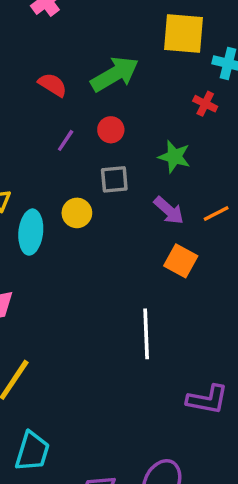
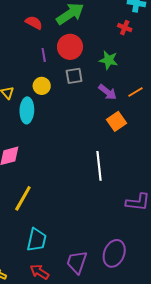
red circle: (111, 130) -> (70, 47), size x1.6
purple line: (66, 140) -> (44, 55), turned -40
yellow circle: (77, 213) -> (42, 86), moved
orange square: (181, 261) -> (117, 121), turned 30

